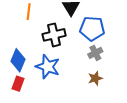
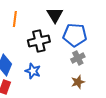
blue star: (48, 67) -> (33, 71), size x0.7

